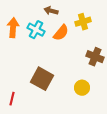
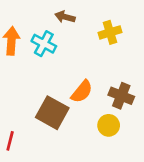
orange semicircle: (61, 33) -> (82, 92), moved
brown cross: (95, 57) -> (121, 96), moved

